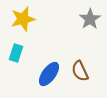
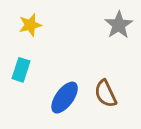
yellow star: (23, 19) -> (30, 25), size x0.7

